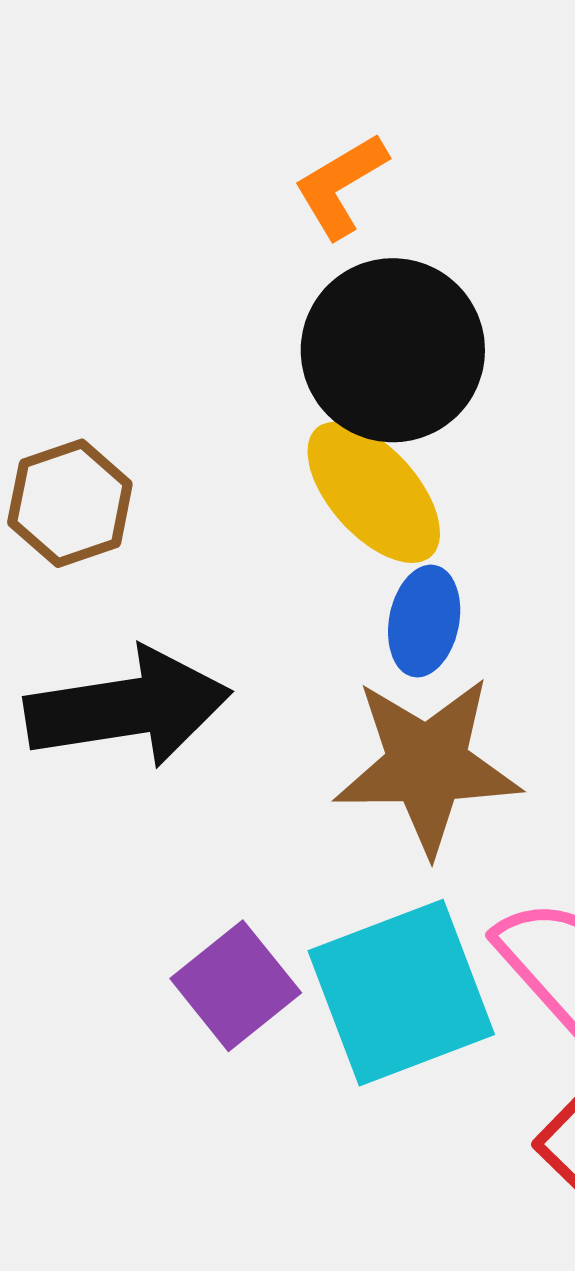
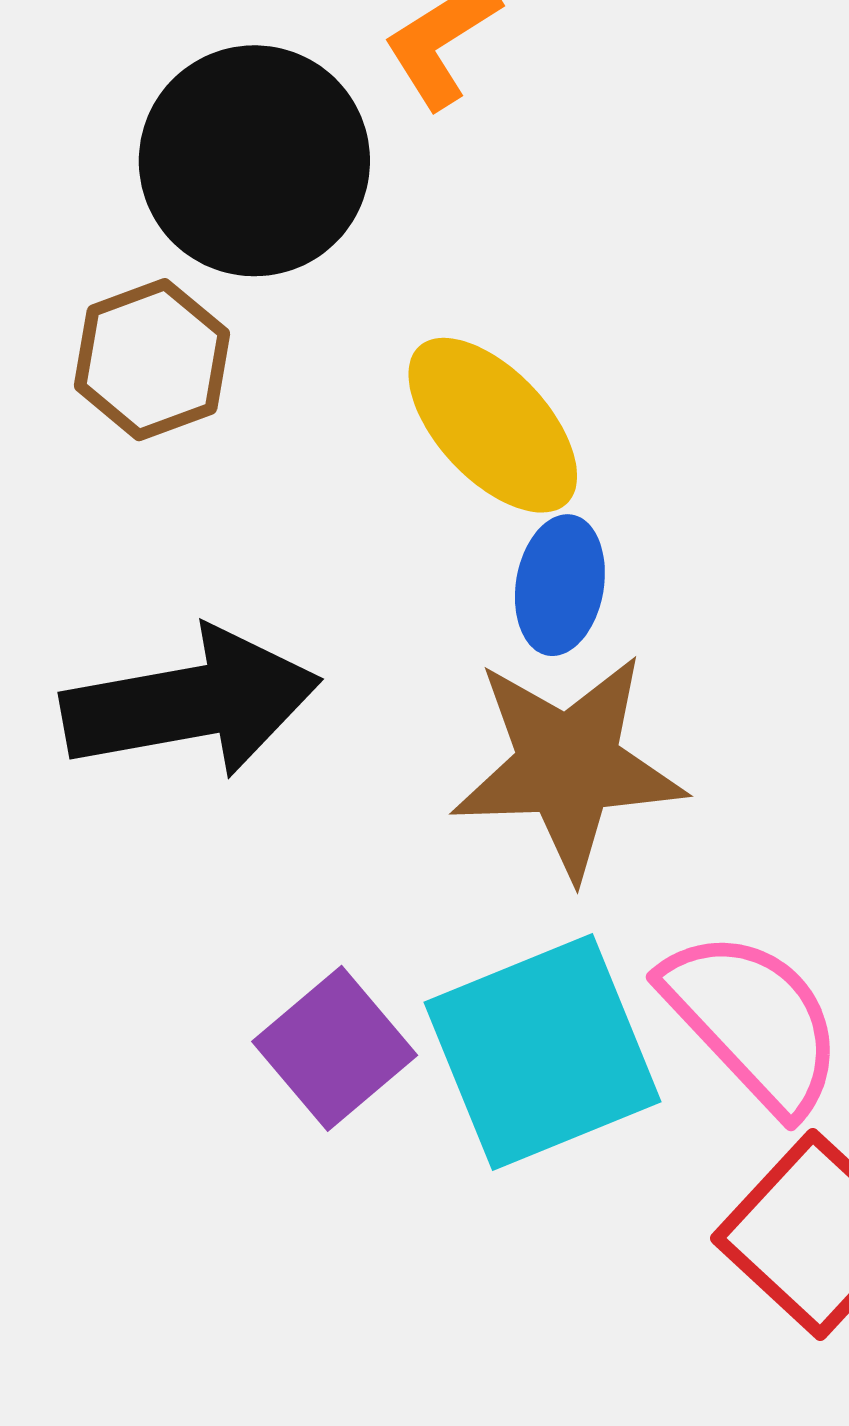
black circle: (393, 350) -> (254, 161), moved
brown hexagon: (70, 503) -> (152, 360), moved

